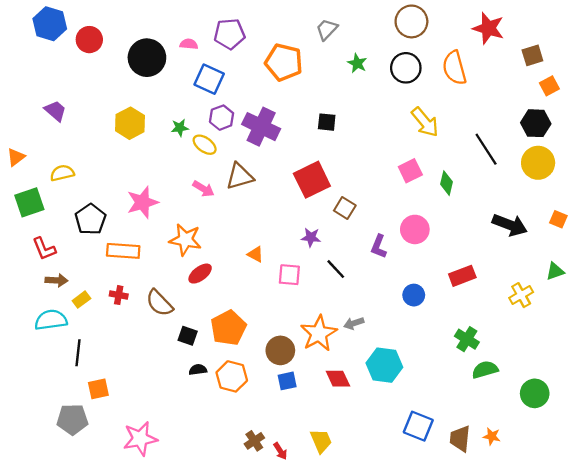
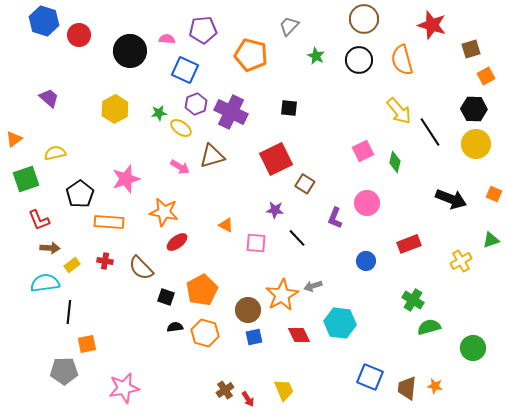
yellow arrow: (425, 122) -> (399, 111), moved

